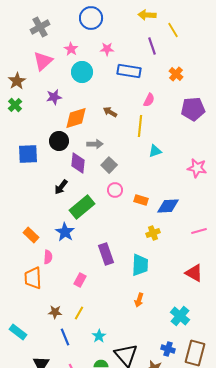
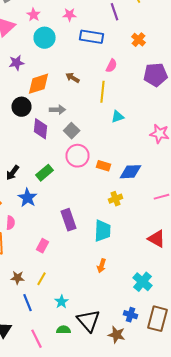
black arrow: (61, 187) -> (12, 173), moved
pink circle: (115, 190) -> (78, 156), size x1.5
green rectangle: (82, 207) -> (44, 173), size x0.7

